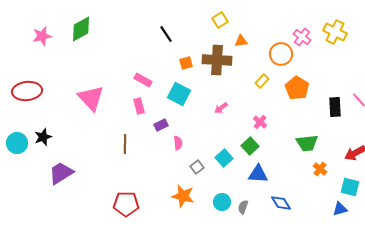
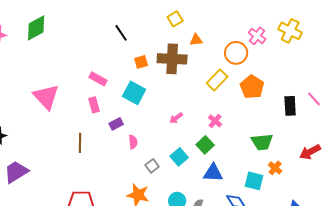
yellow rectangle: (262, 81) -> (217, 80), size x1.5
pink arrow: (221, 108) -> (176, 118), moved
cyan square: (350, 187) -> (254, 181), moved

